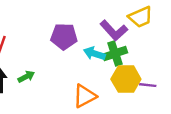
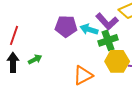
cyan arrow: (94, 53) -> (89, 29), moved

